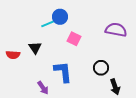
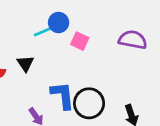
pink square: (74, 39) -> (80, 41), moved
black circle: (101, 68) -> (89, 103), moved, size x1.5

